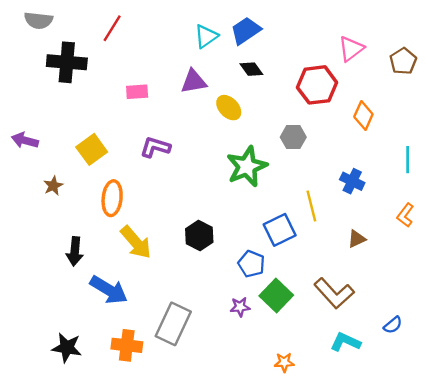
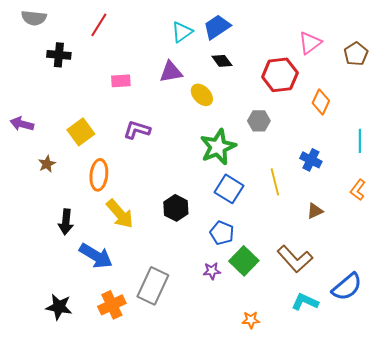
black cross: (67, 62) -> (59, 55), size x0.7
blue square: (280, 230) -> (229, 189), moved, turned -32
blue semicircle: (393, 325) -> (347, 287), size x1.8
orange cross: (127, 345) -> (112, 305), turned -32

